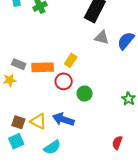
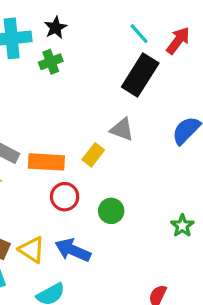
gray triangle: (102, 38) -> (122, 129), moved
red circle: (64, 81) -> (65, 197), moved

